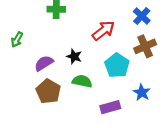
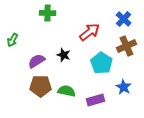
green semicircle: (82, 81) -> (67, 91), moved
brown pentagon: (48, 91) -> (41, 86), turned -30

